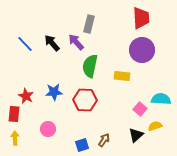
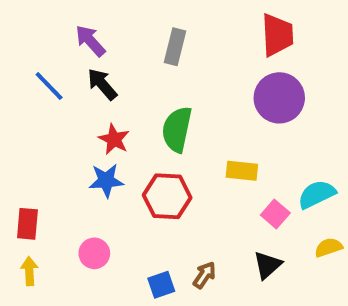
purple arrow: (76, 42) -> (90, 41), moved
yellow rectangle: (122, 76) -> (242, 171), moved
red star: (26, 96) -> (114, 139), moved
cyan semicircle: (161, 99) -> (317, 194), turned -30
yellow semicircle: (155, 126) -> (328, 247), moved

